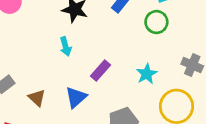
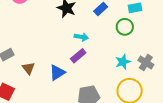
cyan arrow: (66, 46) -> (81, 37), moved, turned -72
cyan star: (147, 74) -> (123, 62), moved

